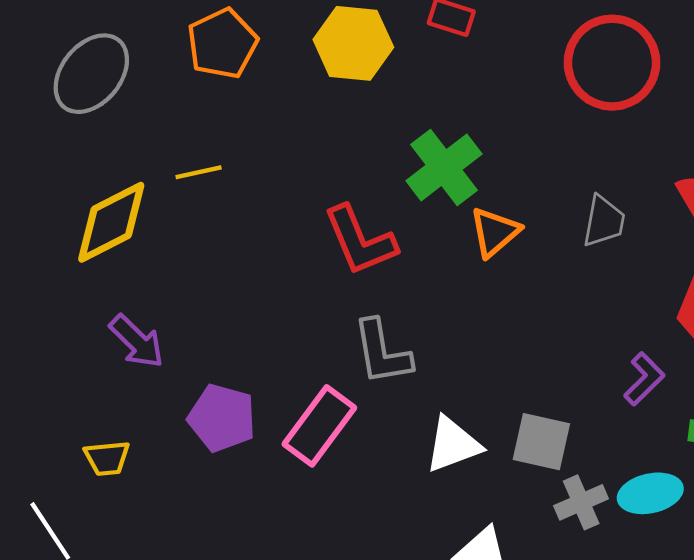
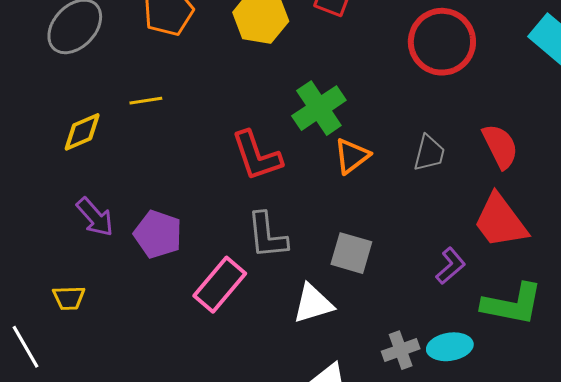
yellow diamond: (111, 222) -> (82, 132), size x0.7
purple pentagon: (222, 418) -> (158, 234), moved
gray square: (541, 442) -> (351, 253), moved

